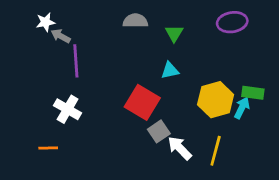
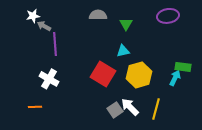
yellow hexagon: (216, 100) -> (139, 75), moved
gray square: (159, 131) -> (115, 110), moved

